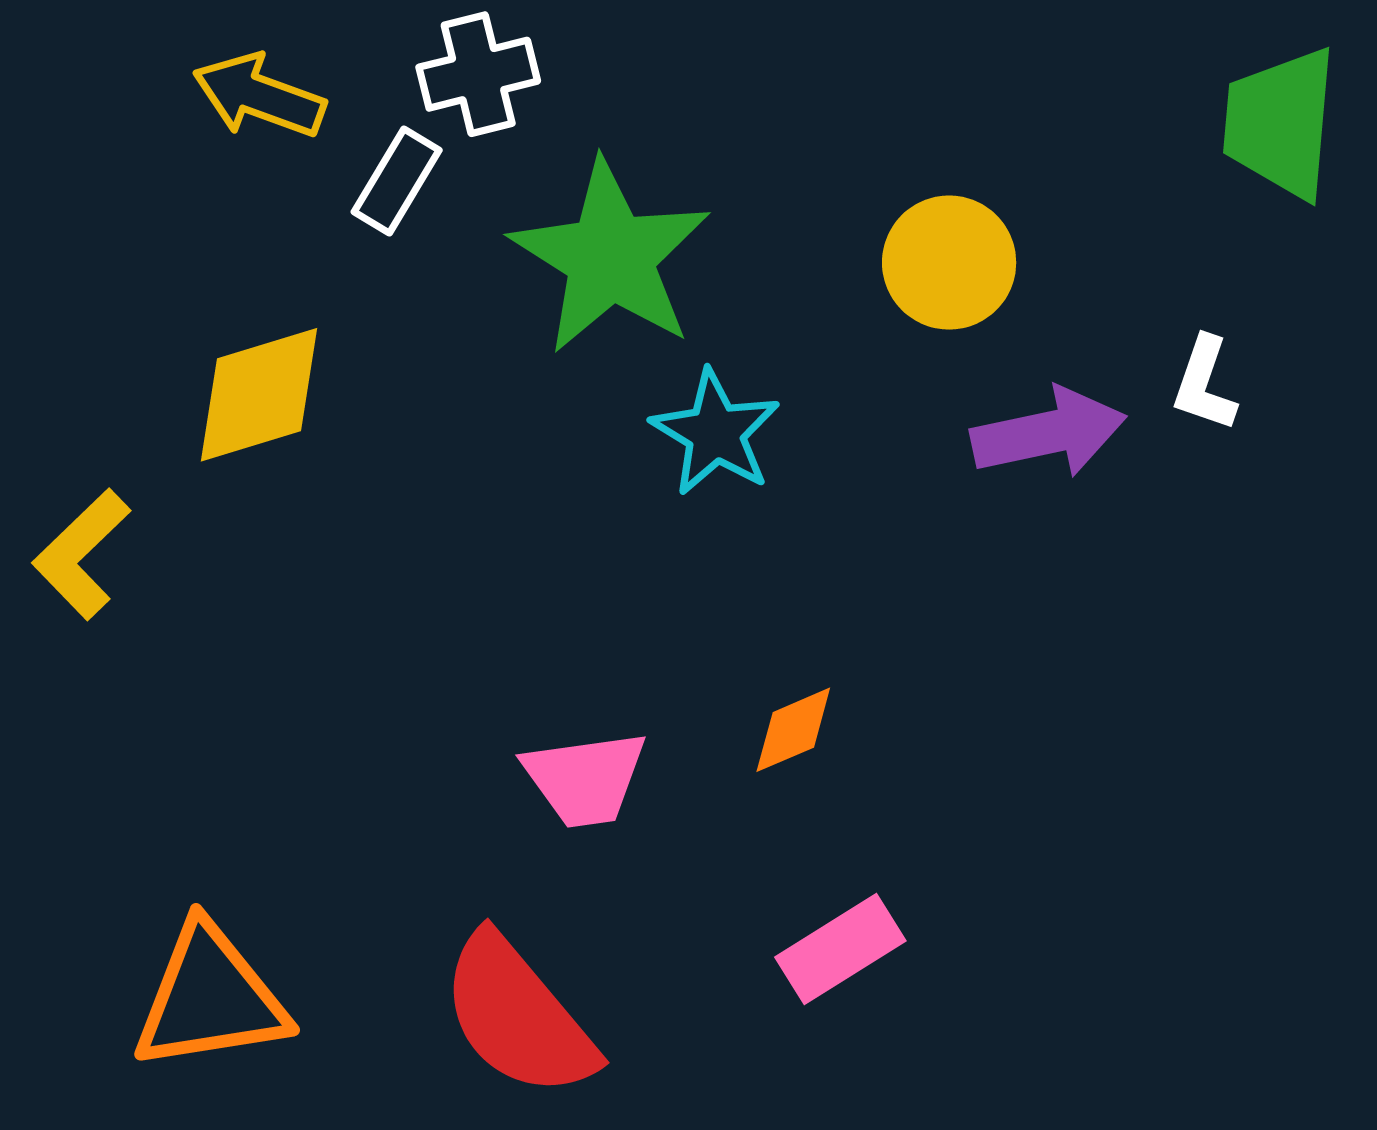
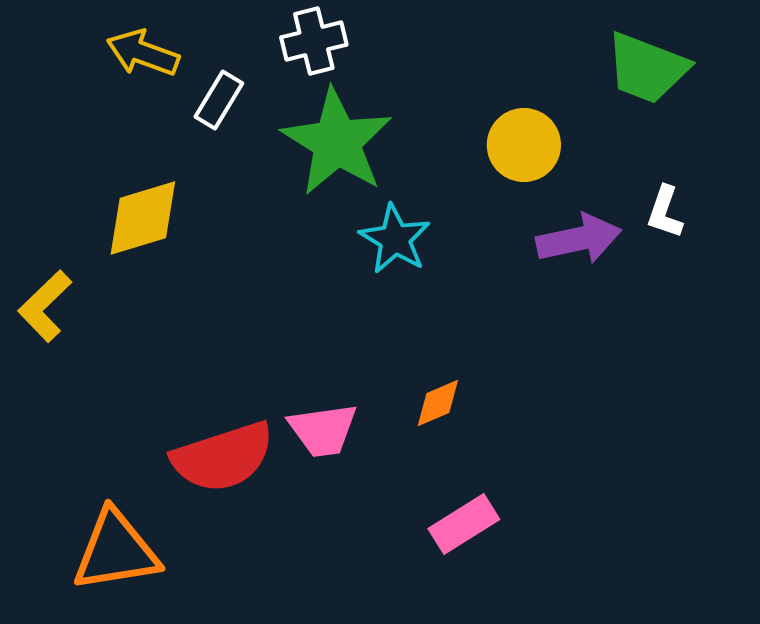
white cross: (478, 74) -> (314, 41), moved
green trapezoid: (1281, 123) -> (647, 68), moved, turned -74
red semicircle: (518, 1016) -> (223, 457), moved, turned -68

